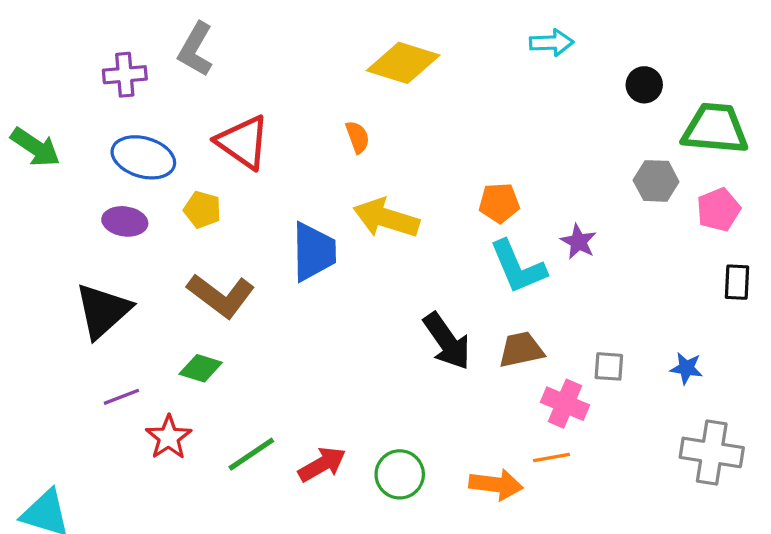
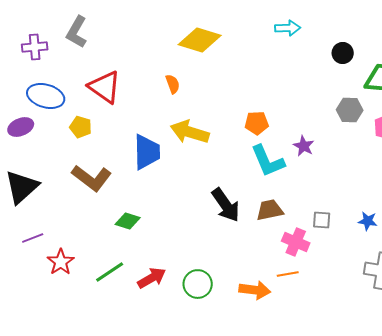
purple ellipse: (125, 221) -> (21, 127), moved, turned -30
green diamond: (201, 368) -> (128, 221), moved

